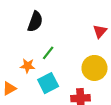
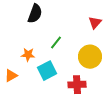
green line: (48, 53) -> (56, 43), moved

